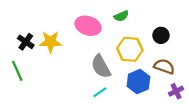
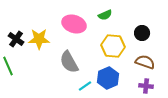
gray semicircle: (101, 66) -> (69, 62), moved
blue hexagon: (138, 82) -> (108, 78), moved
purple cross: (176, 91) -> (146, 86), moved, turned 32

